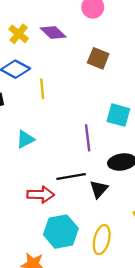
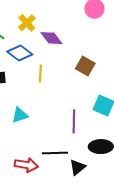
purple diamond: (53, 33) -> (51, 38), moved
brown square: (98, 58) -> (85, 66), moved

